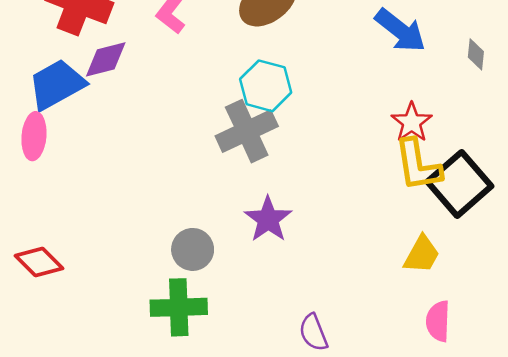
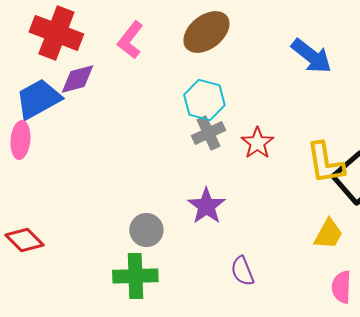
red star: (412, 122) -> (257, 143), moved
gray cross: (247, 131) -> (208, 133), moved, size x0.7
purple semicircle: (313, 333) -> (242, 271), moved

